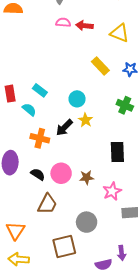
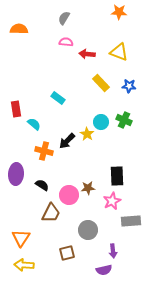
red arrow: (84, 26) -> (87, 54), moved
cyan rectangle: (40, 90) -> (58, 98), moved
cyan circle: (77, 99) -> (101, 122), moved
black rectangle: (117, 152) -> (117, 176), moved
pink circle: (61, 173) -> (69, 195), moved
brown square: (64, 247) -> (67, 253), size x0.7
purple arrow: (122, 253) -> (113, 251), moved

